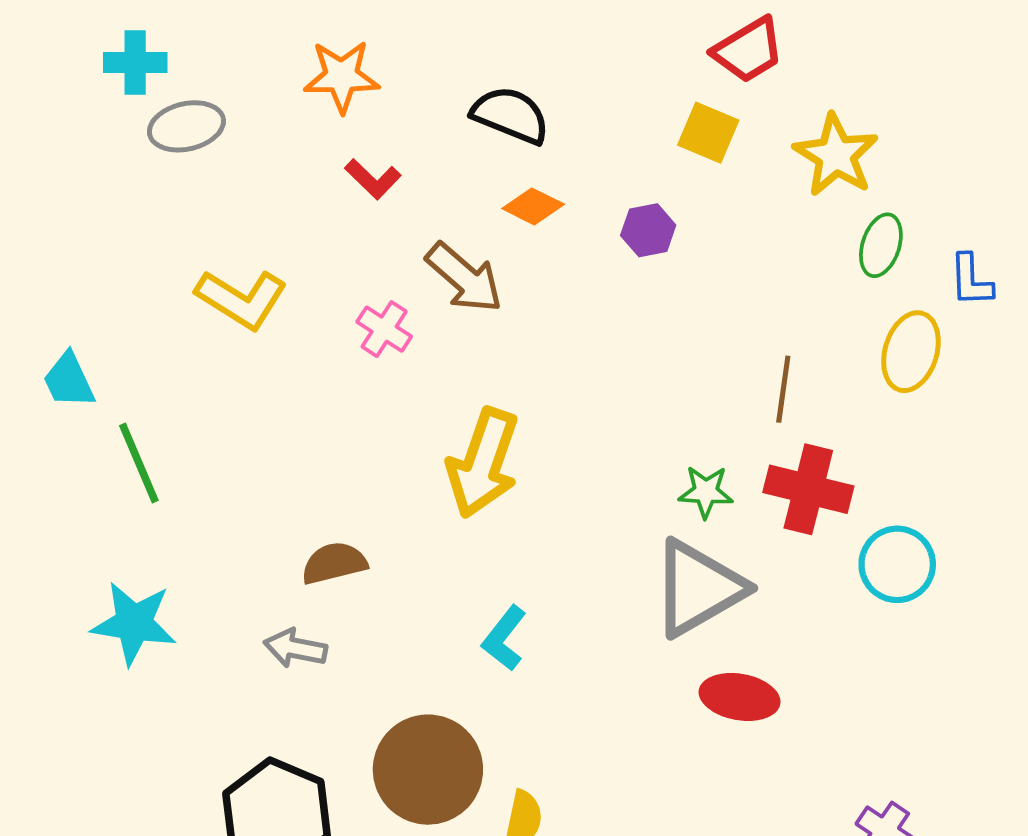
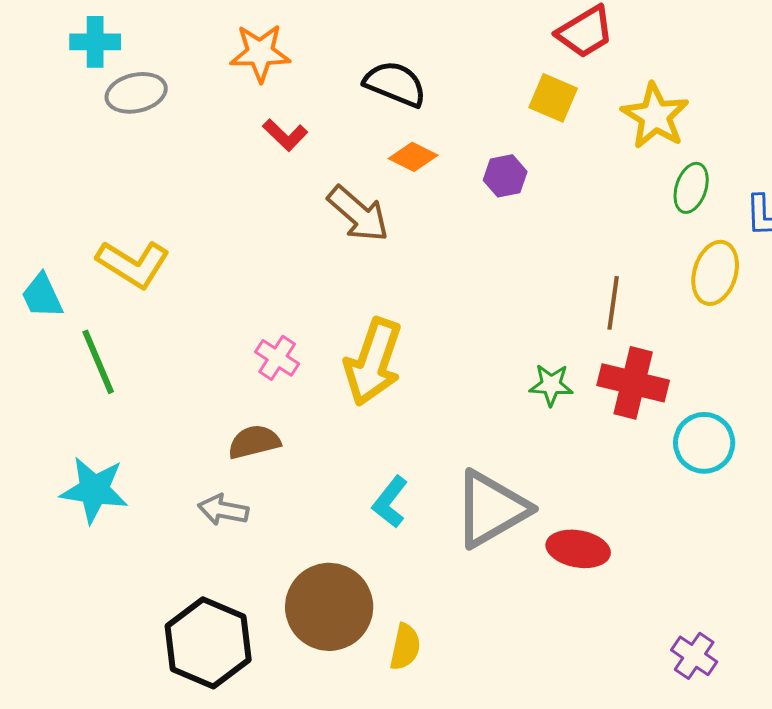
yellow L-shape: (242, 299) -> (133, 264), moved
pink cross: (384, 329) -> (277, 358), moved
gray triangle: (698, 588) -> (491, 509), moved

